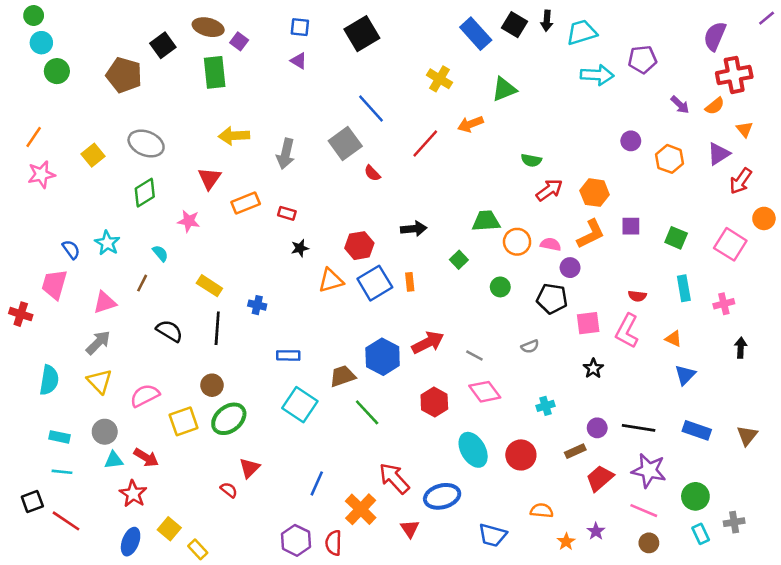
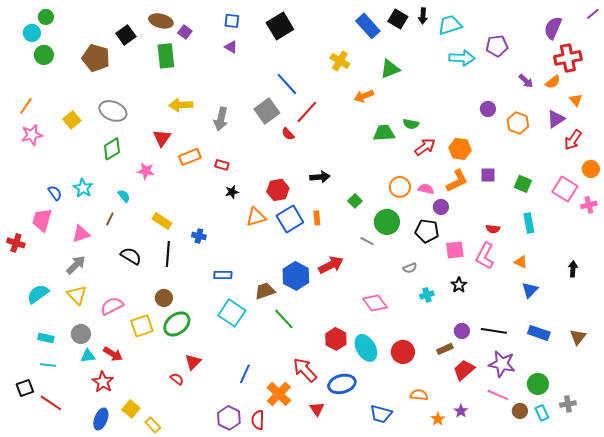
green circle: (34, 16) -> (46, 17), moved
red line: (425, 143) -> (307, 112), moved
green trapezoid: (486, 221) -> (384, 133), moved
green circle: (500, 287) -> (387, 222), size x1.6
pink cross: (724, 304) -> (589, 205), moved
gray line: (474, 355) -> (367, 241), moved
cyan semicircle: (49, 380) -> (38, 294), turned -135
red hexagon: (434, 402) -> (336, 339), moved
cyan cross: (545, 406) -> (427, 295), moved
brown circle: (649, 543) -> (520, 411), moved

